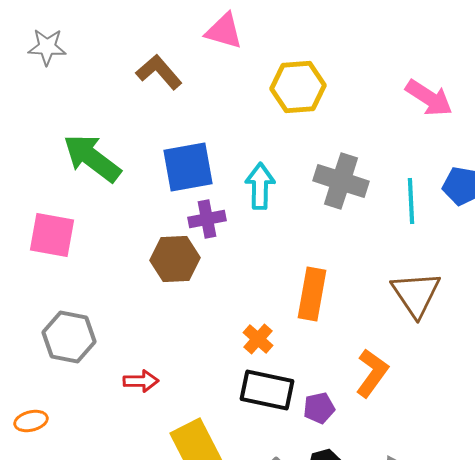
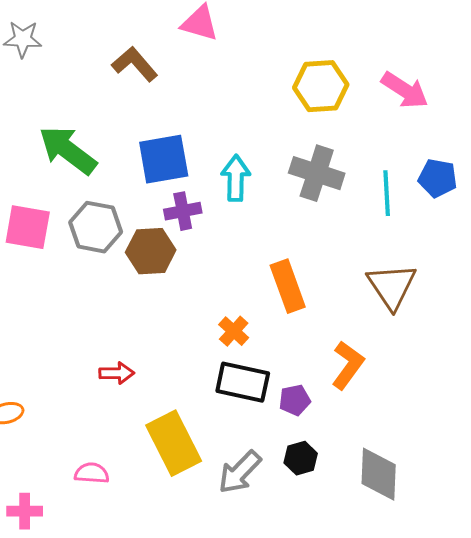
yellow hexagon: (298, 87) -> (321, 86), moved
orange rectangle: (312, 294) -> (288, 286), turned -30
gray hexagon: (69, 337) -> (96, 227), moved

